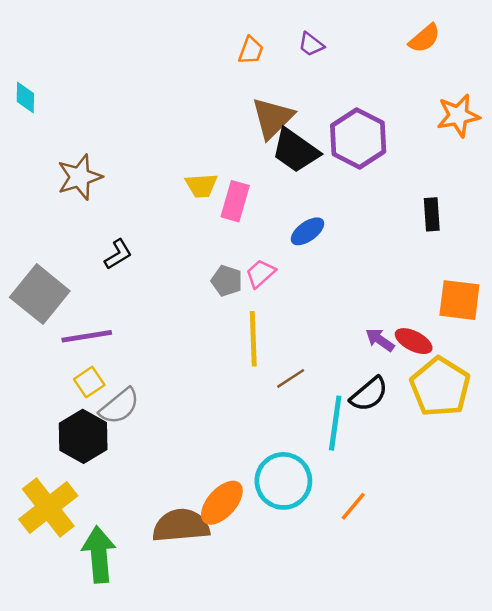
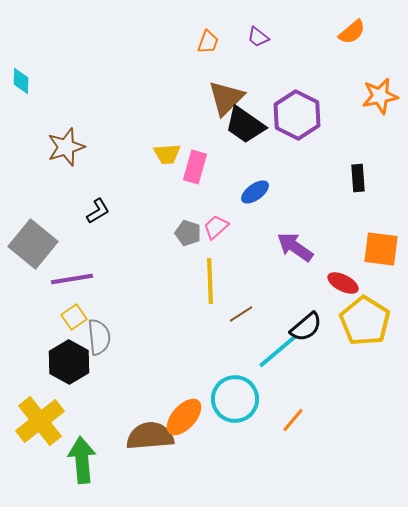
purple arrow: (380, 340) -> (295, 247), moved, size x1.5
gray semicircle: (119, 406) -> (99, 337), turned -57
cyan line: (335, 423) -> (278, 351), turned 42

